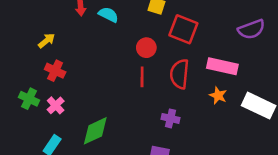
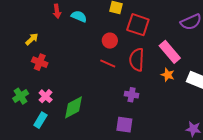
pink rectangle: (222, 66) -> (170, 52), turned 40
red line: (142, 77) -> (108, 64), turned -63
green cross: (29, 99) -> (21, 96), moved, turned 35
pink cross: (56, 105) -> (46, 96), moved

